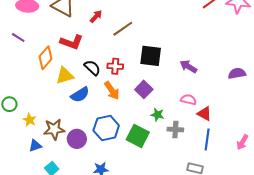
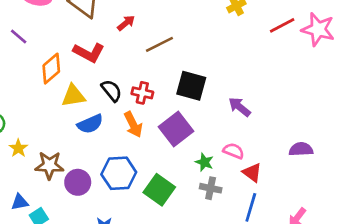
purple semicircle: (237, 73) -> (301, 149), moved
purple square: (144, 89) -> (176, 129), size x1.4
green star: (157, 115) -> (204, 162), moved
blue triangle: (35, 146) -> (20, 202), moved

